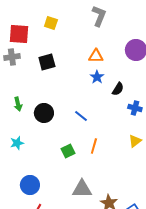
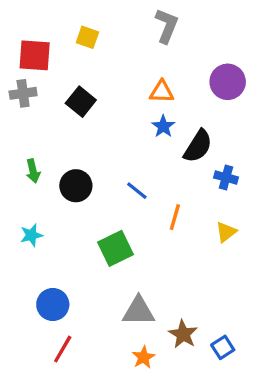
black square: (47, 62) -> (81, 102), turned -36
black semicircle: (118, 89) -> (198, 146), size x1.5
orange line: (94, 146) -> (175, 217), moved
green square: (68, 151) -> (115, 248), size x1.5

